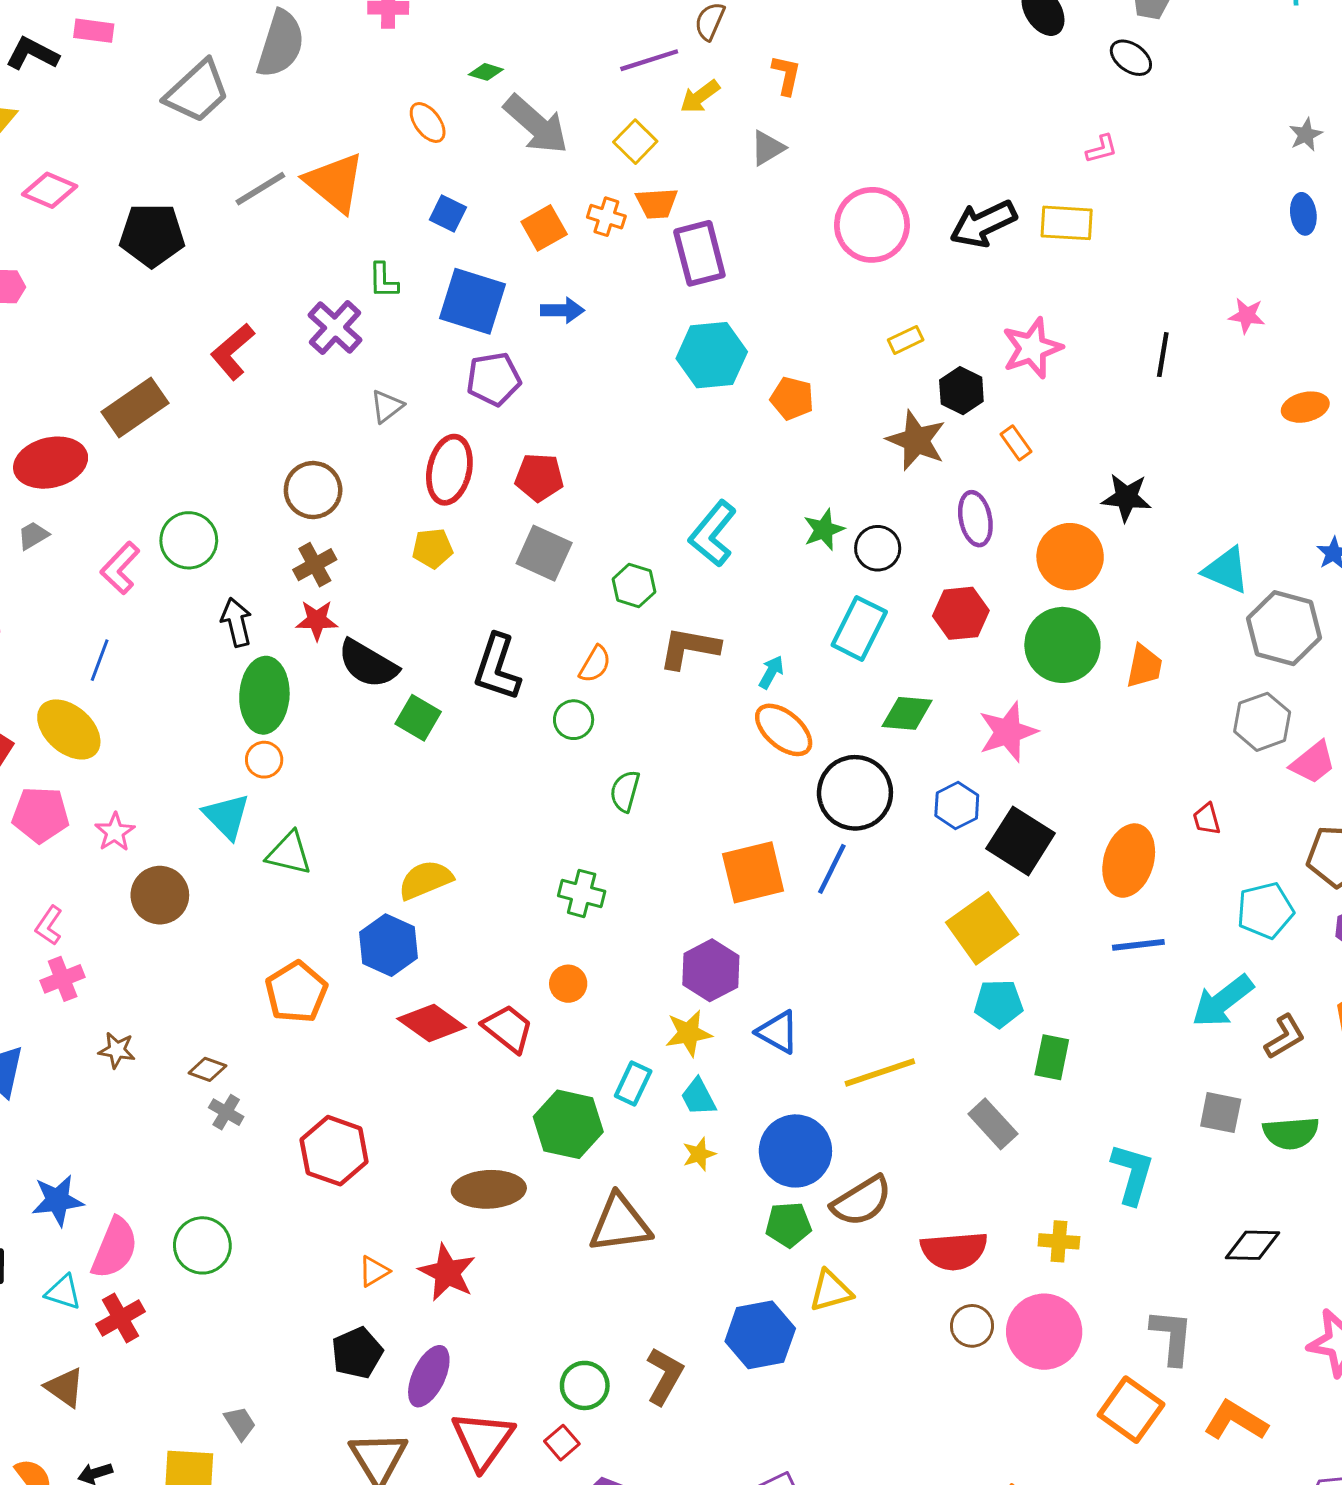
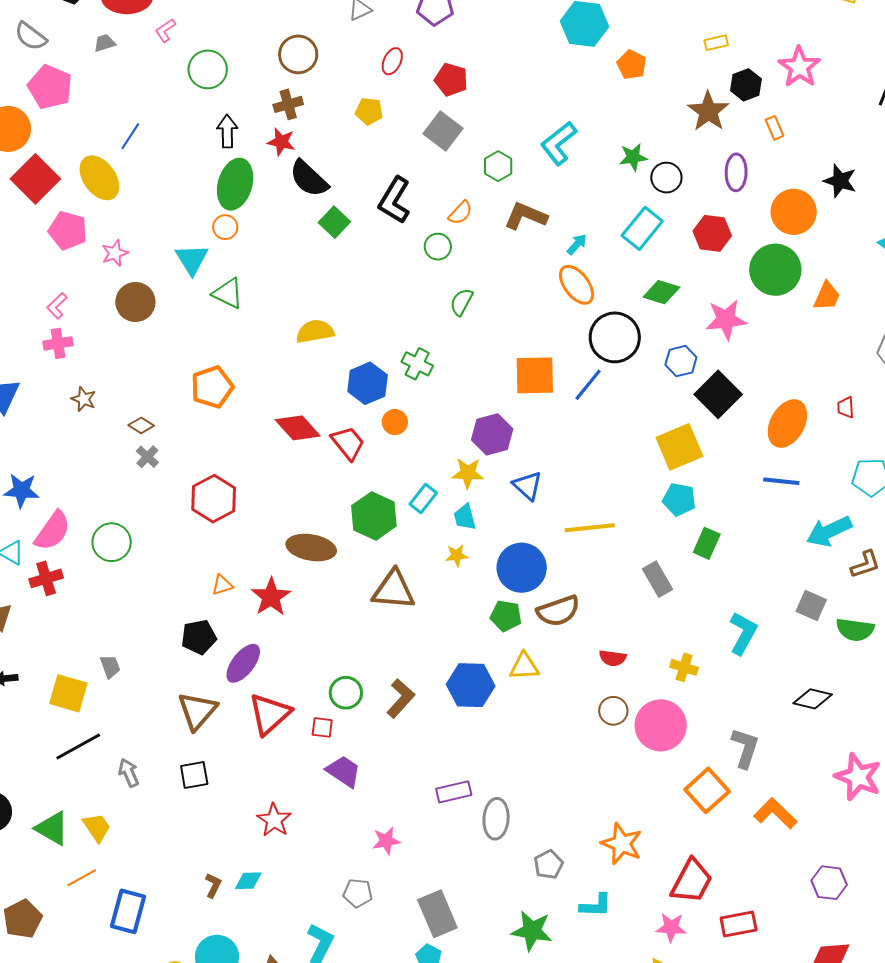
pink star: (1032, 348) -> (799, 67), turned -30
red ellipse: (449, 470) -> (392, 61), size x0.6
pink L-shape: (120, 568) -> (165, 30), moved, size x0.7
blue hexagon: (389, 945) -> (368, 383), moved
red semicircle: (954, 1251) -> (613, 658), size x0.6
red square: (562, 1443) -> (322, 727), turned 35

